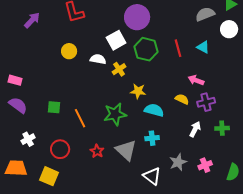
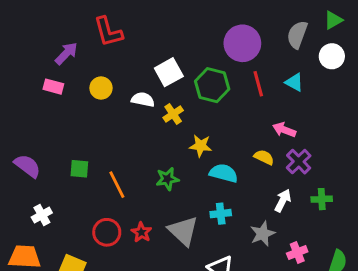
gray semicircle: (205, 14) -> (297, 35), turned -48
purple circle: (137, 17) -> (242, 43), moved
purple arrow: (32, 20) -> (66, 53), moved
pink rectangle: (15, 80) -> (53, 87), moved
purple cross: (206, 102) -> (299, 162), turned -30
green star: (115, 114) -> (167, 179), size x0.7
red circle: (60, 149) -> (107, 232), moved
gray star: (178, 162) -> (263, 234), moved

